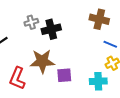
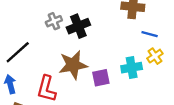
cyan cross: (98, 81) -> (132, 68), moved

